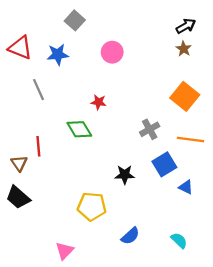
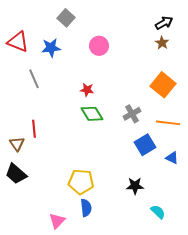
green diamond: (79, 129) -> (92, 114), moved
black star: (125, 175) -> (135, 186), moved
blue triangle: (186, 187) -> (172, 158), moved
blue semicircle: (130, 236) -> (86, 208), moved, turned -54

